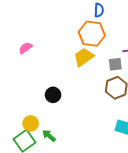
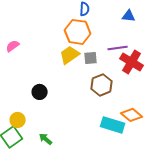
gray square: (115, 64) -> (91, 58), moved
green arrow: (49, 136) -> (46, 139), moved

